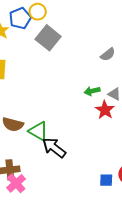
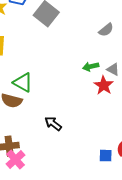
green triangle: (38, 131) -> (23, 82), moved
black arrow: (54, 148) -> (53, 124), size x0.7

